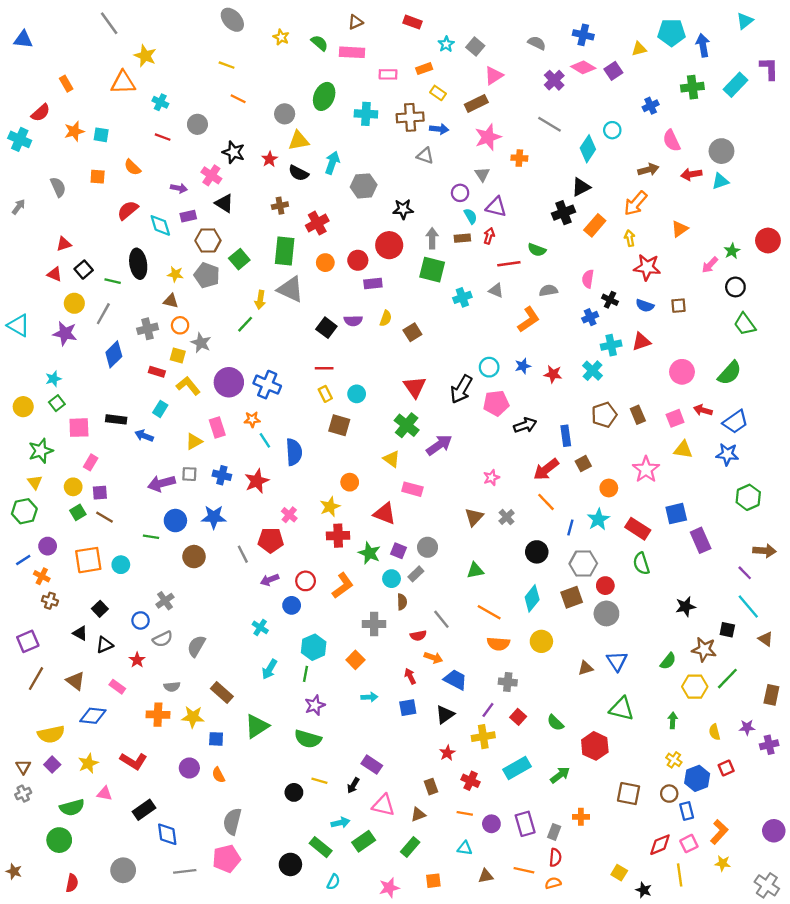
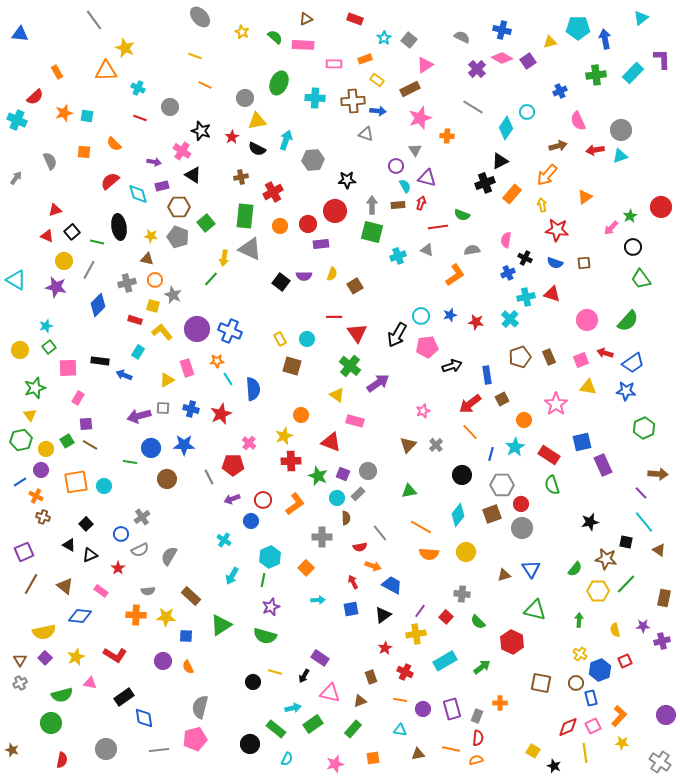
red triangle: (641, 342) -> (552, 294), turned 36
red line: (324, 368) -> (334, 317), moved
yellow circle: (73, 487) -> (46, 449), moved
gray cross: (508, 682) -> (462, 594), moved

